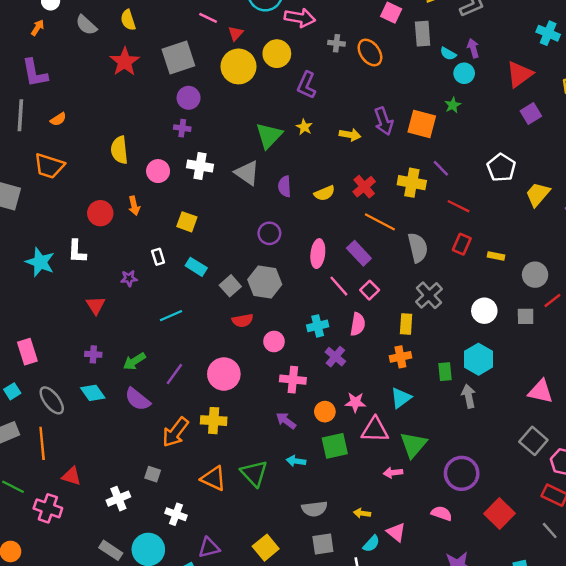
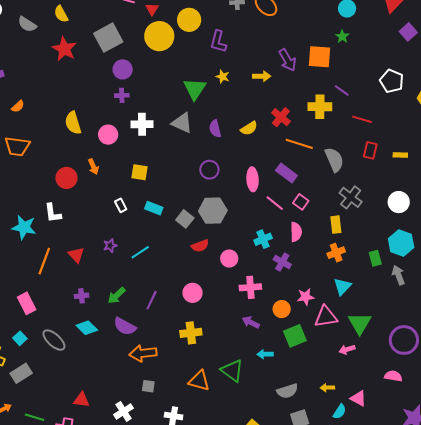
purple star: (129, 278) -> (110, 246), moved
pink circle: (224, 374) -> (193, 293), size x0.7
orange arrow: (175, 432) -> (143, 353), moved, turned 56
orange line: (42, 443) -> (44, 261), moved, turned 36

